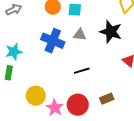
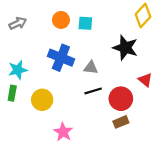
gray triangle: (80, 35) -> (91, 68), moved
yellow circle: (36, 96) -> (42, 100), moved
red circle: (78, 105) -> (121, 99), moved

